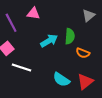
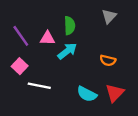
pink triangle: (33, 14) -> (48, 38), moved
green semicircle: (70, 36) -> (70, 26), moved

